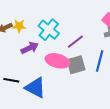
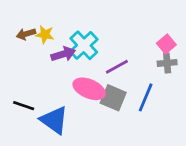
purple arrow: (30, 48) -> (63, 54), moved
gray square: (76, 65) -> (113, 98), turned 30

